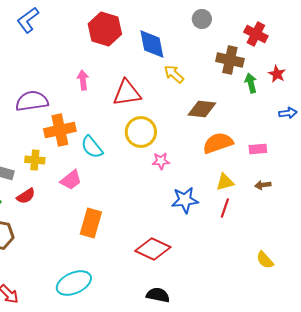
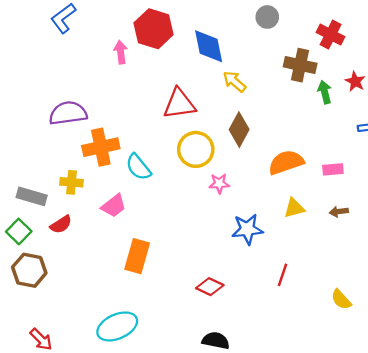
pink arrow: (83, 80) -> (121, 52), moved
brown diamond: (202, 109) -> (239, 130), moved, turned -68
red line: (225, 208) -> (282, 275), moved
red diamond: (153, 249) -> (210, 287), size x0.7

